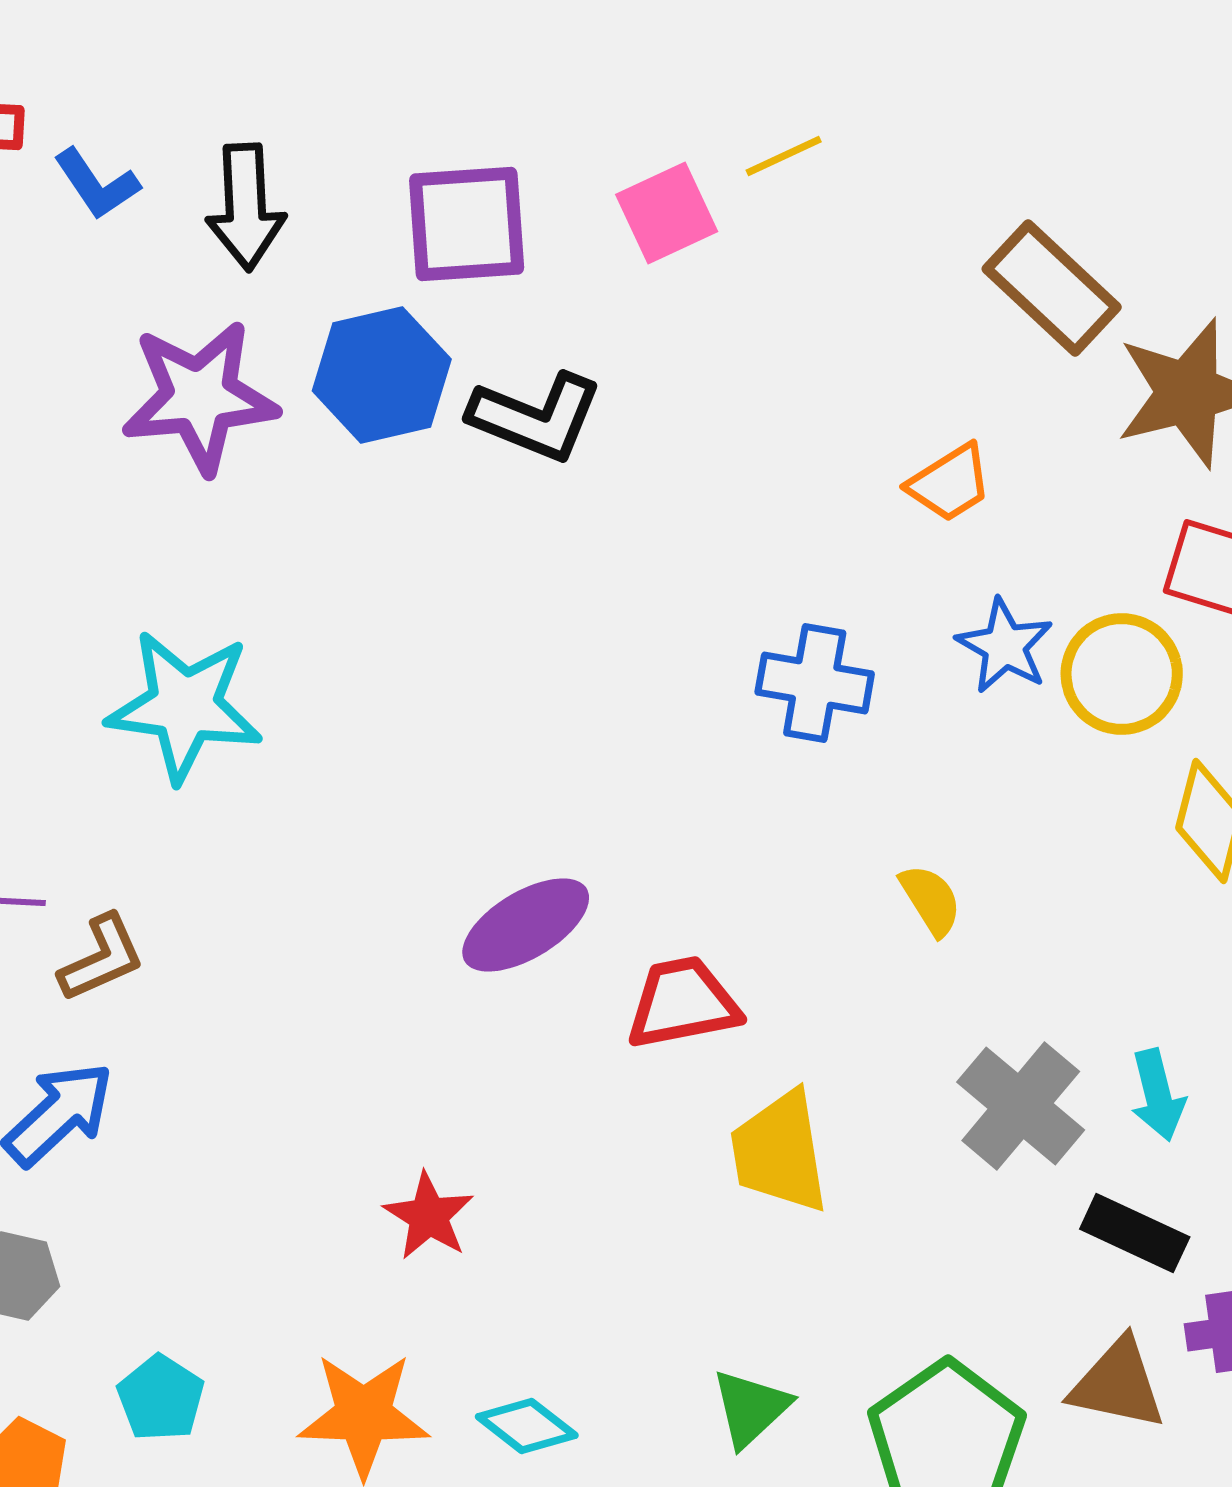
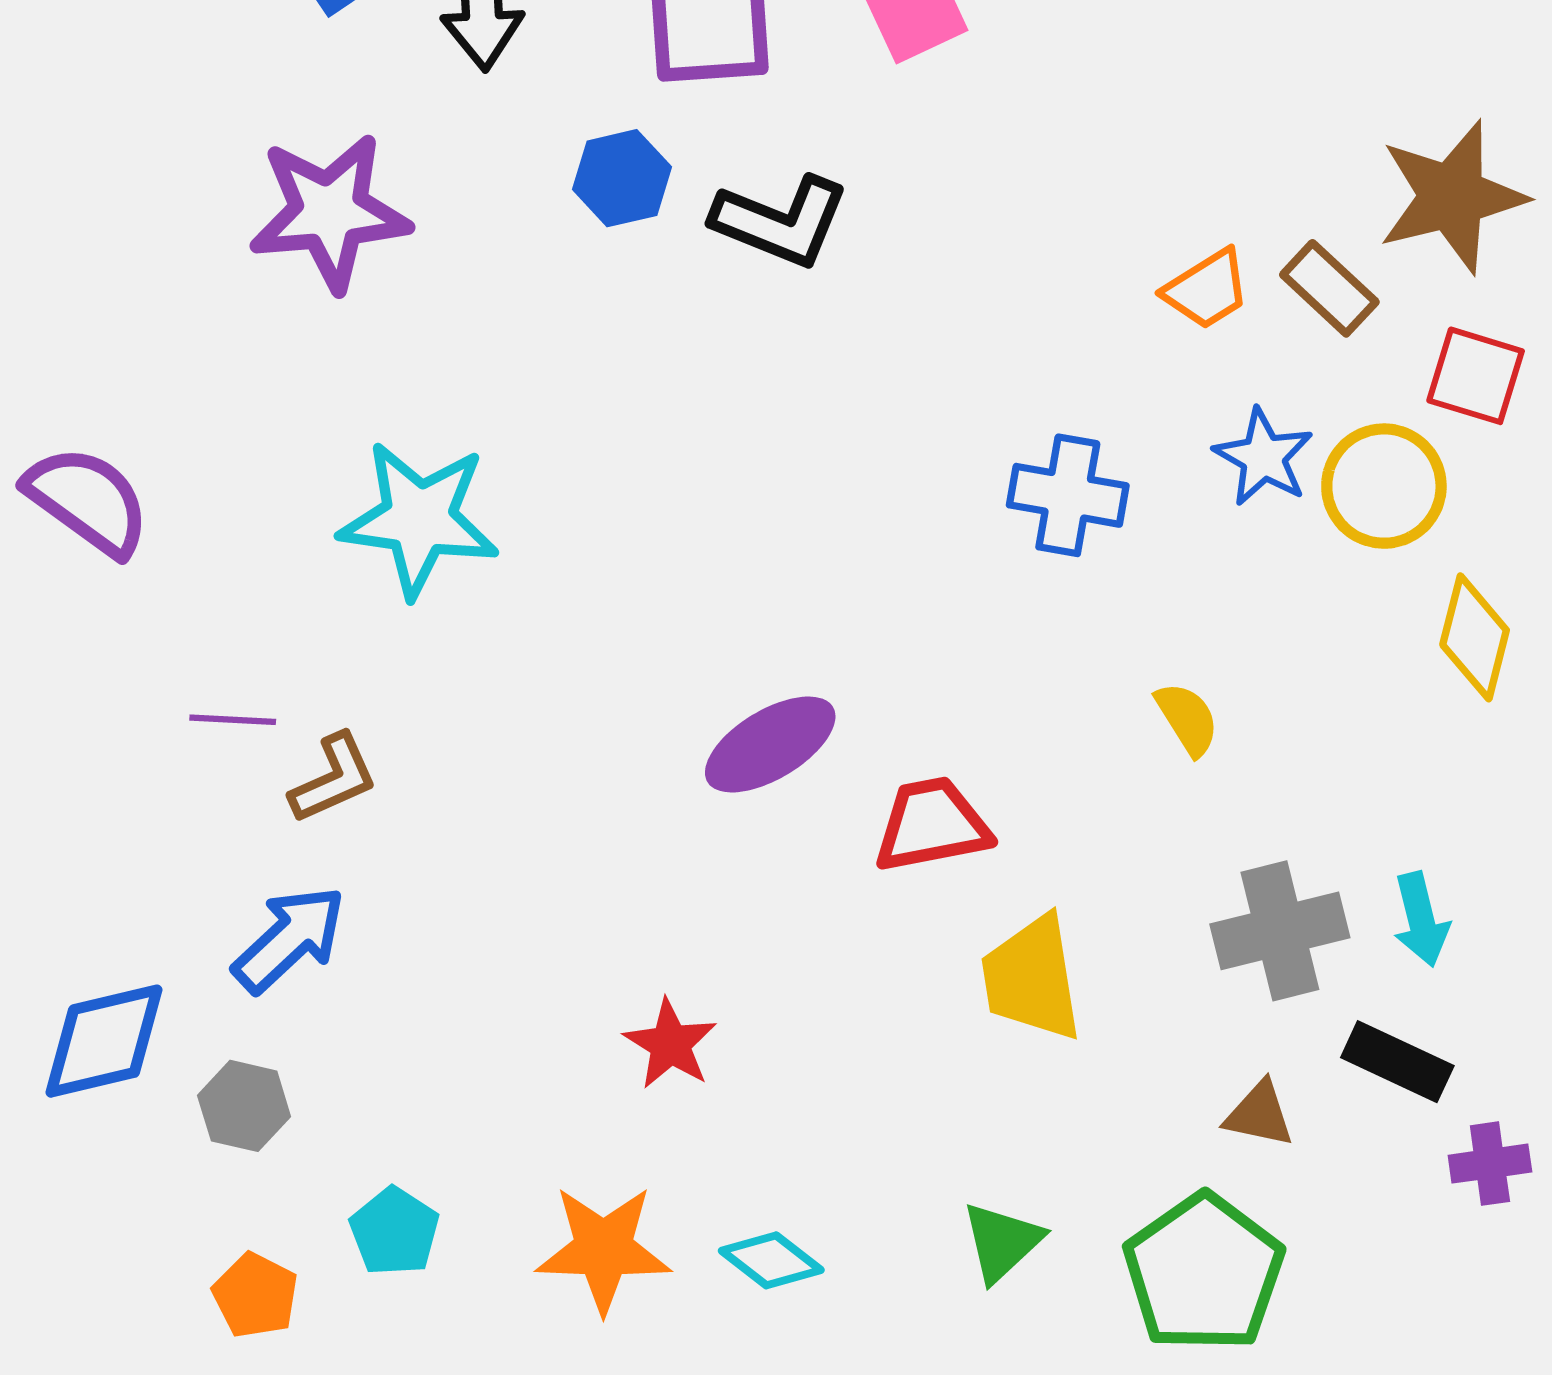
brown rectangle: (1052, 288) -> (1329, 288), moved, size x0.7
blue hexagon: (382, 375) -> (622, 178), size x0.7
purple star: (200, 397) -> (330, 212), moved
gray cross: (1021, 1106) -> (1280, 931), turned 36
brown triangle: (1118, 1384) -> (1259, 1114), moved, size x0.7

